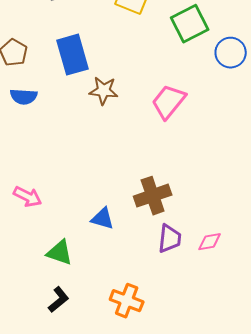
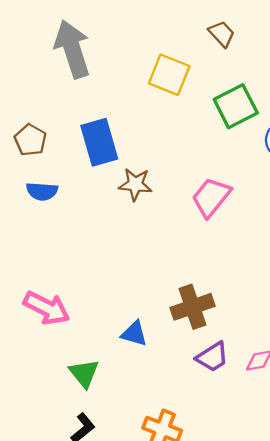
pink arrow: (28, 197) -> (47, 308), size x1.4
purple trapezoid: (170, 239) -> (212, 357), turned 52
green triangle: (60, 253) -> (84, 373), turned 32

